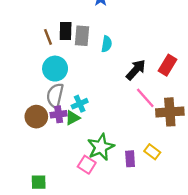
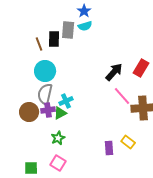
gray rectangle: (82, 36) -> (68, 30), moved
cyan semicircle: (107, 44) -> (85, 26), moved, turned 64
green star: (101, 147) -> (58, 138), moved, size x0.6
pink square: (87, 165) -> (58, 163), moved

